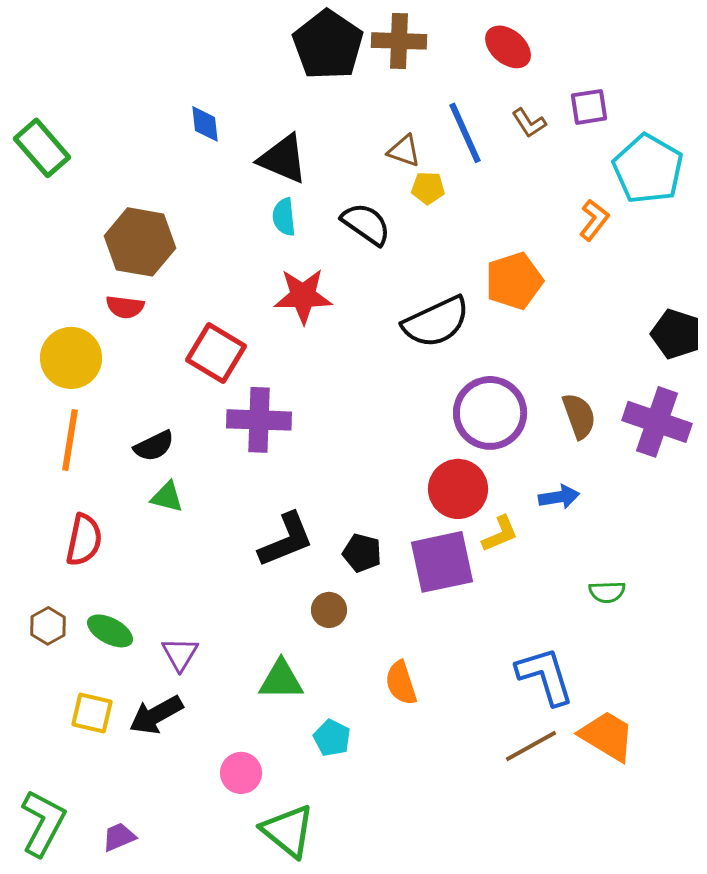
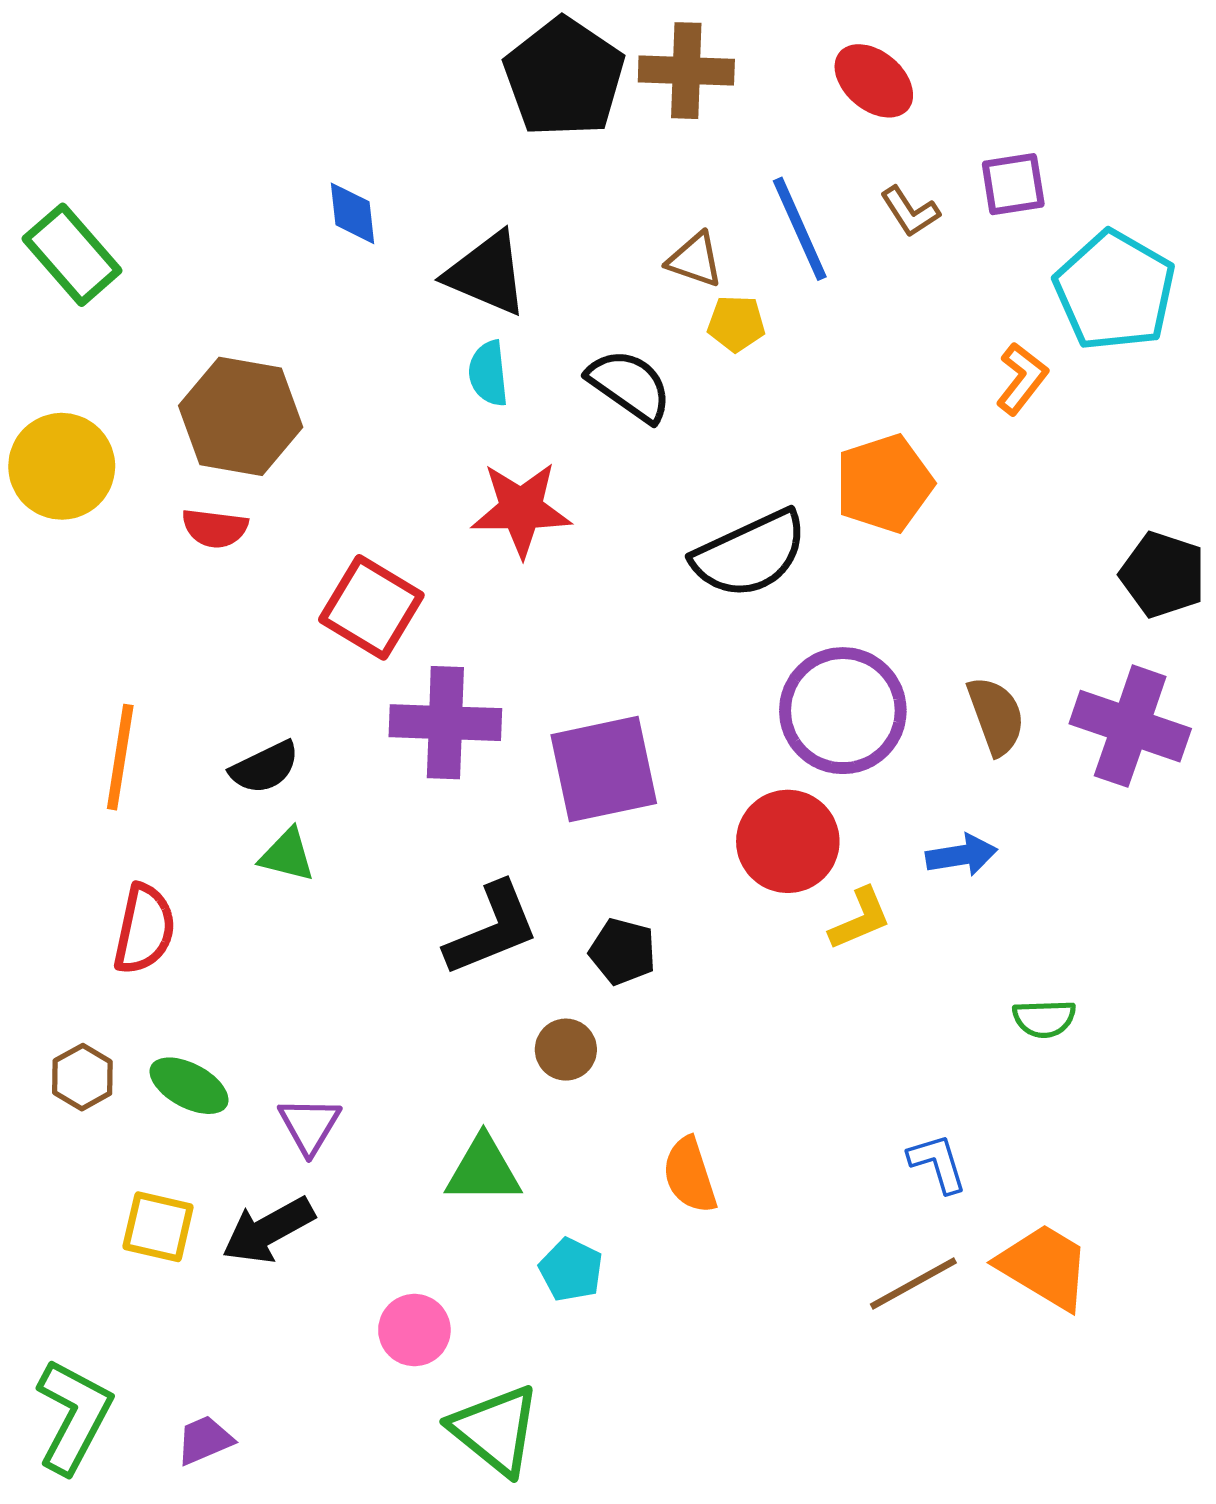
yellow circle: (71, 358) -> (62, 466), moved
purple square: (442, 562) -> (604, 769), moved
blue L-shape: (545, 676) -> (937, 1163), size x0.6

